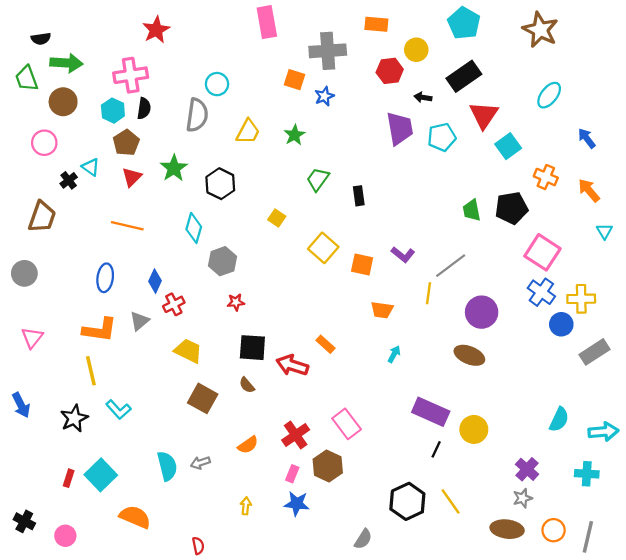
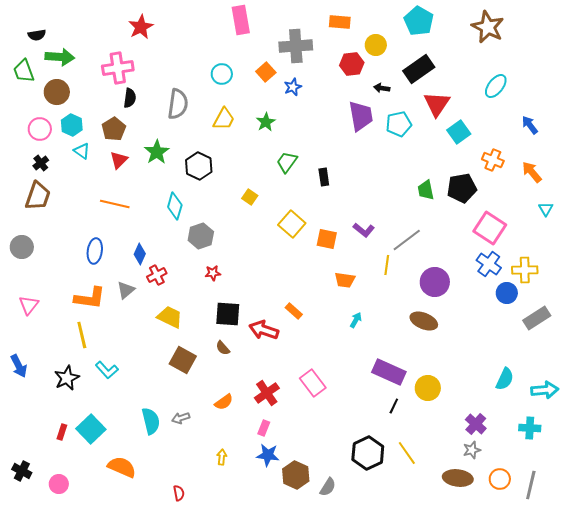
orange square: (294, 80) -> (266, 72), turned 30
cyan circle: (217, 84) -> (222, 74), moved
cyan hexagon: (113, 111) -> (72, 125), moved
black cross: (69, 180) -> (41, 163), moved
brown hexagon: (328, 466) -> (296, 475), moved

